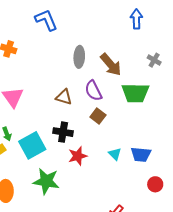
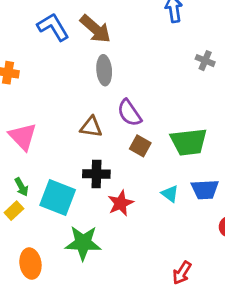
brown arrow: (111, 65) -> (95, 29), moved
green trapezoid: (135, 93) -> (189, 142), moved
cyan square: (32, 145) -> (58, 198), turned -32

